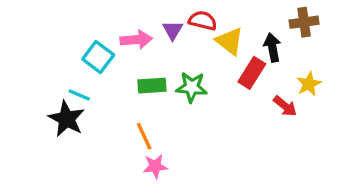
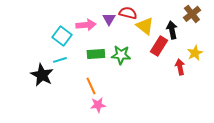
brown cross: (304, 22) -> (192, 14), turned -30
cyan line: (79, 95) -> (60, 60), moved, turned -40
red arrow: (285, 106) -> (180, 67), turned -140

